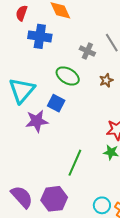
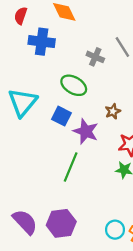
brown star: (106, 80) -> (113, 111), moved
purple star: (37, 121) -> (86, 131), moved, turned 30
green line: (75, 163) -> (71, 167), moved

